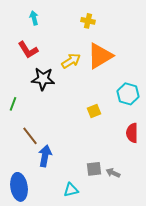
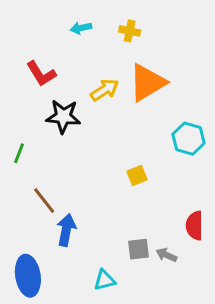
cyan arrow: (34, 18) -> (81, 28), moved, turned -88
yellow square: (94, 111) -> (137, 175), moved
red semicircle: (132, 133) -> (194, 226), moved

